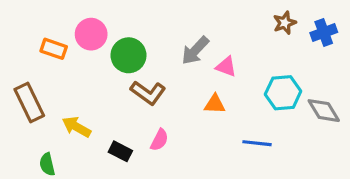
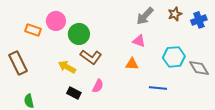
gray arrow: (195, 50) -> (145, 16), moved
yellow arrow: (76, 127) -> (67, 67), moved

